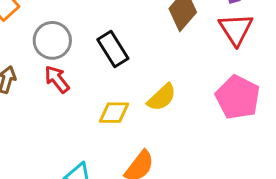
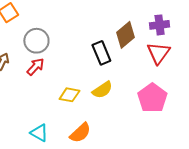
black rectangle: (113, 49) -> (101, 53), moved
red arrow: (57, 79) -> (35, 67), turned 72

